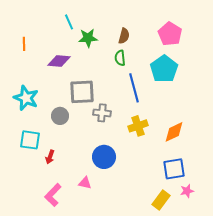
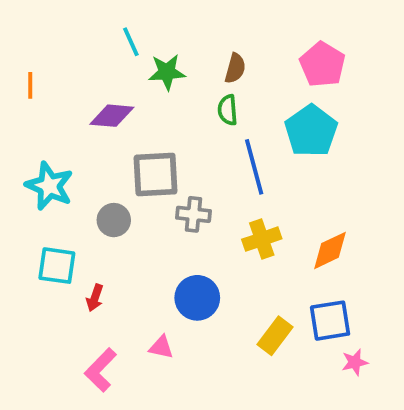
orange line: (24, 44) -> (30, 85), moved
yellow rectangle: (161, 200) -> (275, 336), moved

